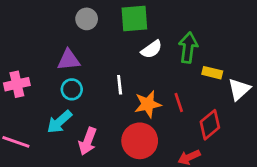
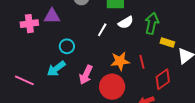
purple triangle: (69, 60) -> (52, 16), moved
pink cross: (17, 84) -> (29, 24), moved
white line: (120, 85) -> (102, 30), moved, turned 32
pink arrow: (88, 141) -> (86, 75), moved

